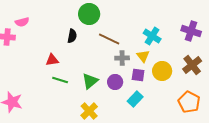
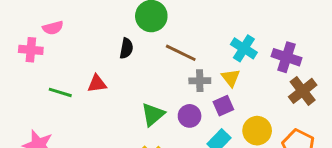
purple cross: (191, 31) -> (286, 57), moved
yellow circle: (162, 71) -> (257, 131), moved
purple square: (138, 75) -> (223, 106), turned -32
green line: (60, 80) -> (60, 92), moved

